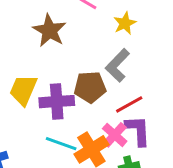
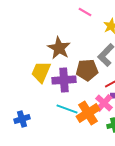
brown star: (49, 31) -> (59, 48), moved

